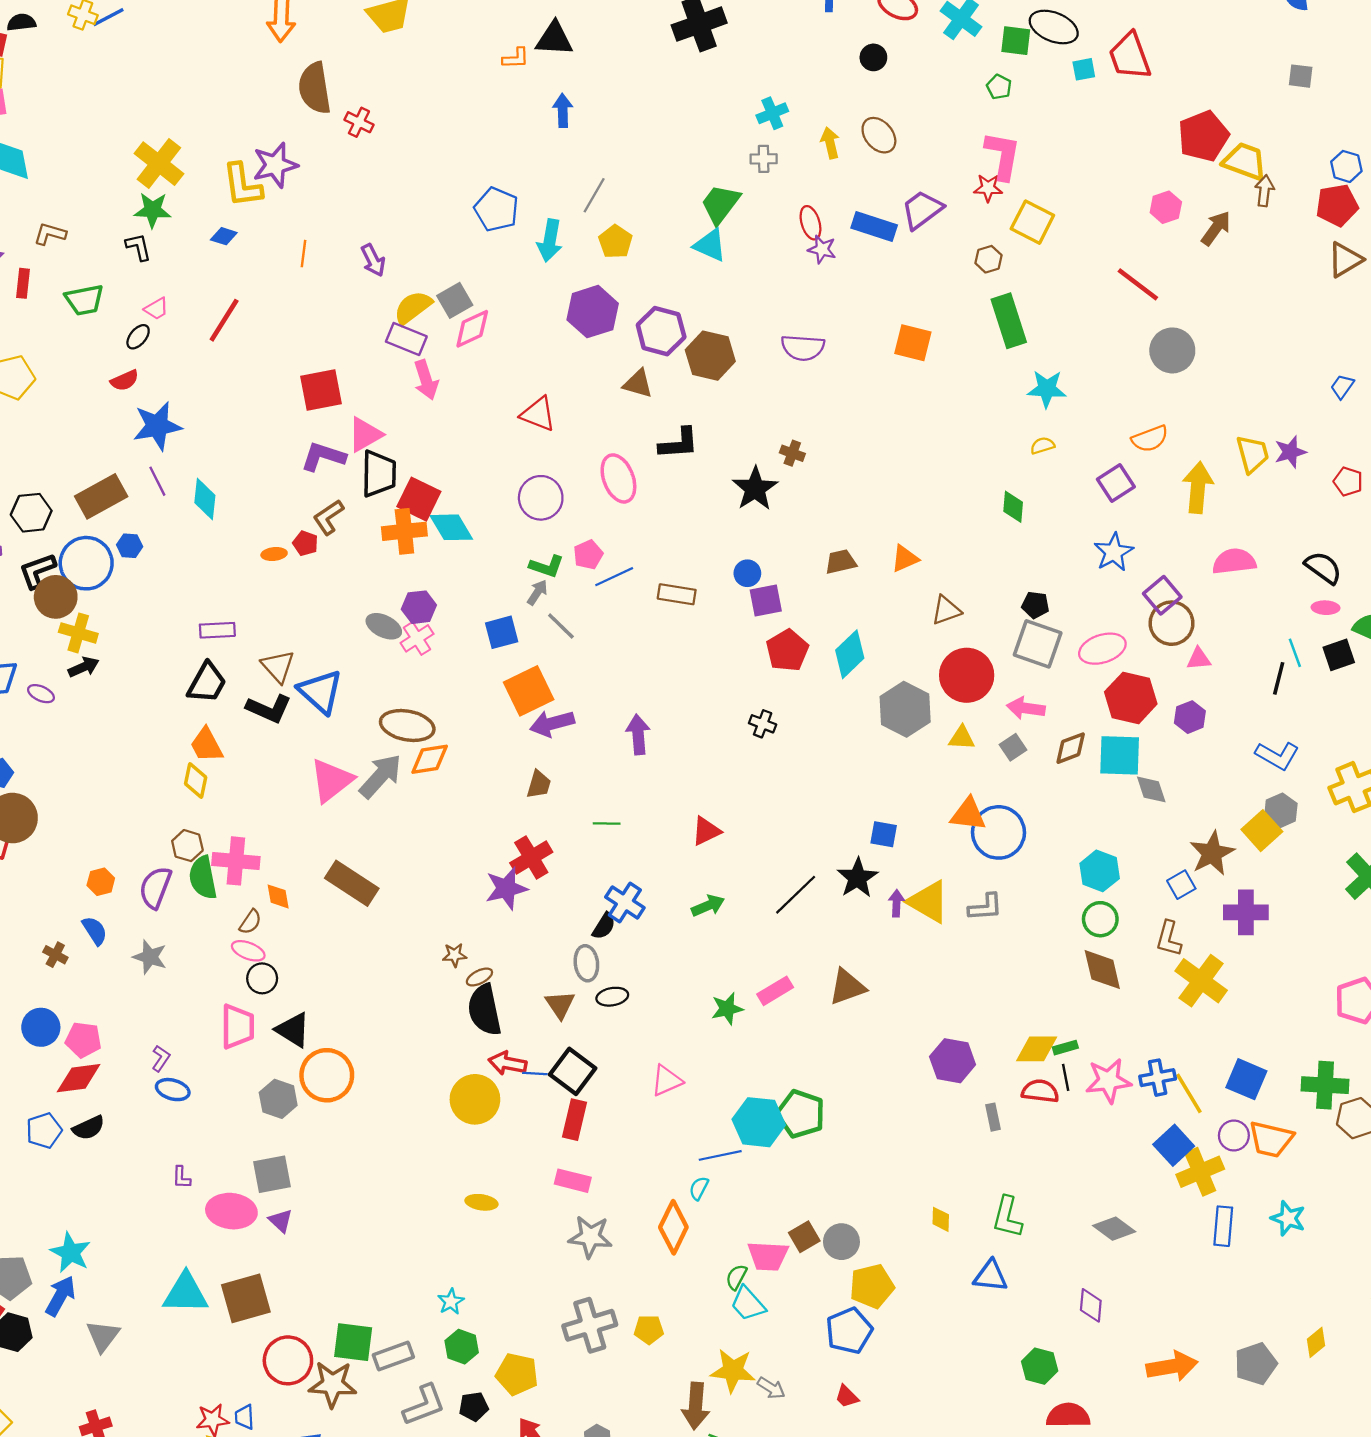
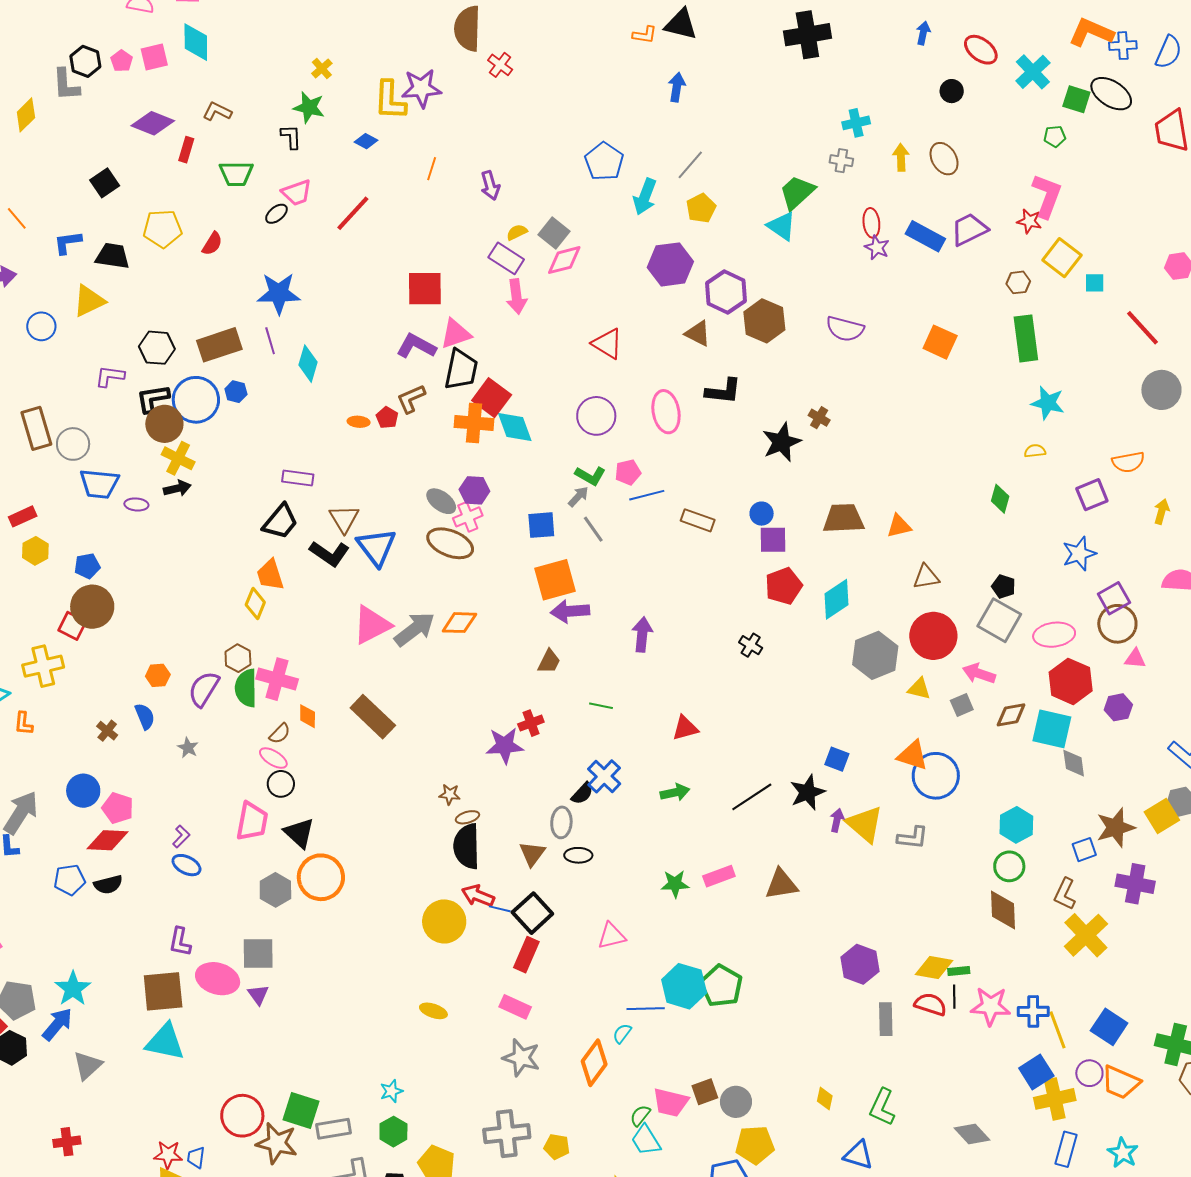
cyan square: (1084, 69) -> (1095, 283), moved
green pentagon: (999, 87) -> (1055, 136), turned 30
yellow cross: (159, 164) -> (322, 68), size x0.5
gray square: (455, 300) -> (554, 233), turned -32
yellow semicircle: (413, 307) -> (517, 232), size x0.6
pink trapezoid: (156, 309) -> (297, 193), size x1.4
red semicircle: (125, 380) -> (212, 244), moved, turned -45
yellow arrow: (1198, 487) -> (1162, 512), size x0.6
brown trapezoid: (841, 562) -> (843, 519), size x1.5
purple ellipse: (41, 694) -> (136, 504), turned -30
brown ellipse: (407, 726) -> (450, 543), moved
red cross: (531, 858) -> (531, 723), size x0.7
gray star: (150, 957) -> (188, 748), size x0.7
gray rectangle: (993, 1117) -> (886, 1019), size x1.4
purple L-shape: (181, 1177) -> (180, 942), size x1.4
brown square: (246, 1298) -> (163, 991), moved

